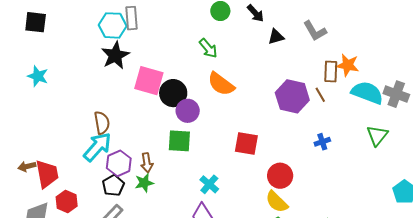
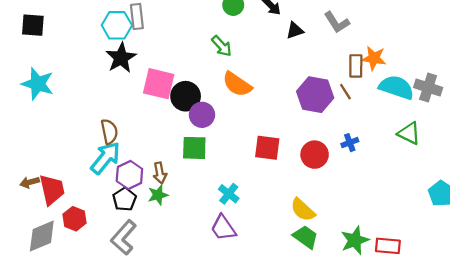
cyan star: (38, 76) -> (38, 84), size x1.4
green triangle: (377, 135) -> (409, 133), turned -40
red circle: (280, 176) -> (315, 155), moved

